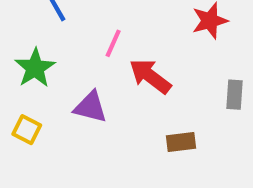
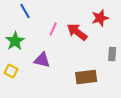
red arrow: (150, 76) -> (77, 32), moved
brown rectangle: (181, 142) -> (86, 77), size x1.5

